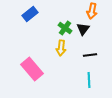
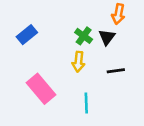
blue rectangle: (30, 14) -> (27, 35), moved
cyan line: (89, 80) -> (86, 103), moved

